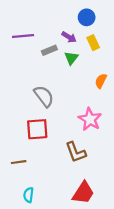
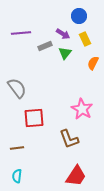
orange semicircle: (101, 81) -> (93, 63), moved
gray semicircle: (44, 96) -> (17, 88), moved
cyan semicircle: (28, 195) -> (17, 176), moved

